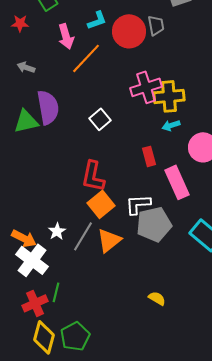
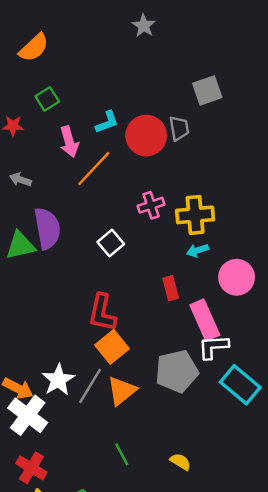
pink cross: (146, 87) -> (151, 205), moved, size x0.7
white L-shape: (138, 204) -> (213, 347), moved
white star: (57, 231) -> (58, 380), size x1.5
green line: (56, 292) -> (122, 454), moved, turned -42
red cross: (35, 303) -> (31, 468), turned -35

